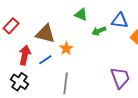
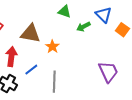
blue triangle: (120, 21) -> (103, 15), turned 42
blue line: (45, 60) -> (31, 70), moved

